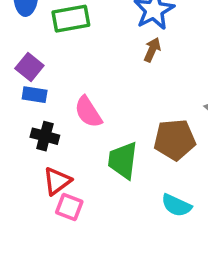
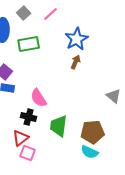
black cross: (45, 136) -> (29, 117), moved
brown pentagon: (175, 140) -> (93, 132), moved

